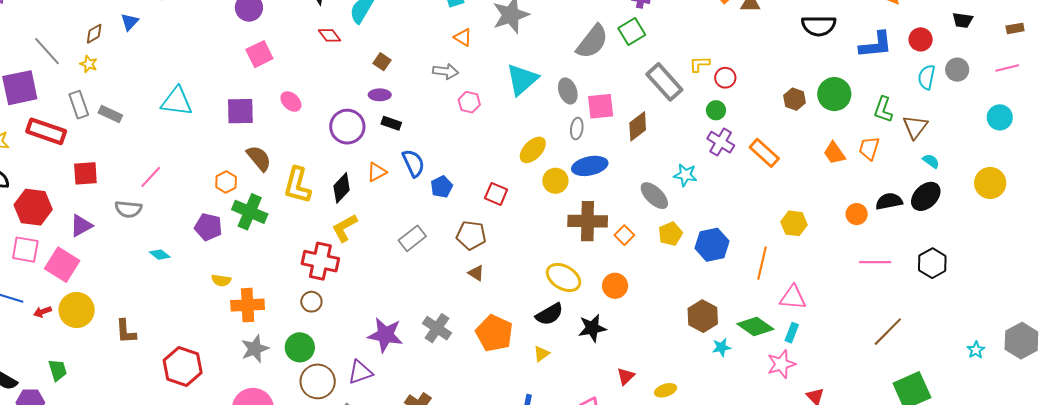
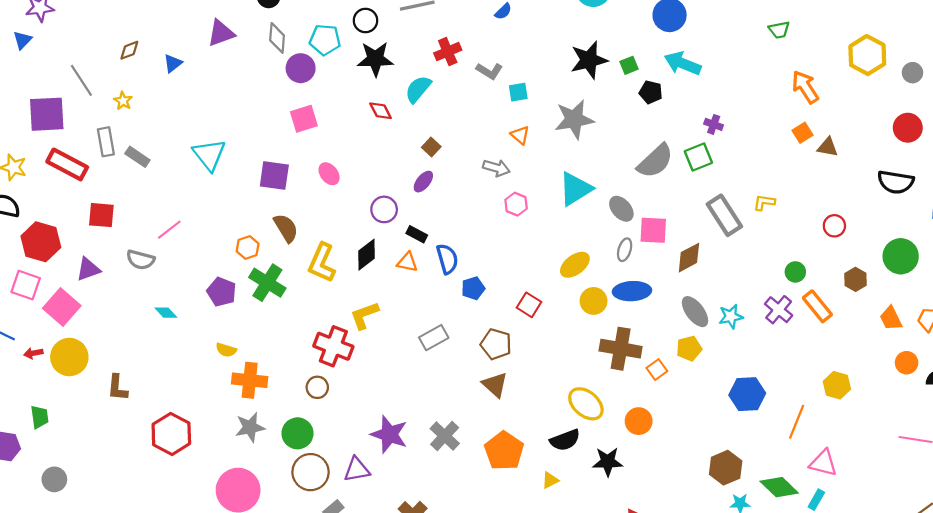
brown diamond: (94, 34) -> (129, 50), moved
red circle: (725, 78) -> (834, 226), moved
gray ellipse: (568, 91) -> (621, 209), turned -30
purple ellipse: (380, 95) -> (423, 182), turned -60
brown hexagon: (795, 99) -> (855, 279), moved
cyan triangle: (177, 101) -> (209, 155), turned 36
green circle: (716, 110) -> (795, 272), moved
black rectangle: (391, 123) -> (417, 234), moved
purple circle: (347, 127) -> (384, 209), size x0.7
purple cross: (721, 142) -> (779, 310), moved
orange triangle: (377, 172) -> (407, 262), turned 30
cyan star: (685, 175) -> (731, 316), turned -30
black diamond: (342, 188) -> (366, 255), moved
gray ellipse: (654, 196) -> (695, 312), moved
orange circle: (857, 214) -> (907, 363), moved
yellow pentagon: (670, 234) -> (689, 348), moved
brown triangle: (476, 273) -> (495, 385), size x1.5

